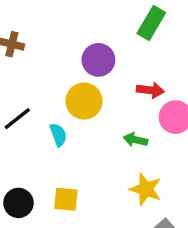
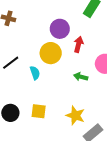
red arrow: (150, 90) -> (78, 44), moved, turned -84
yellow star: (146, 189) -> (75, 115), moved

